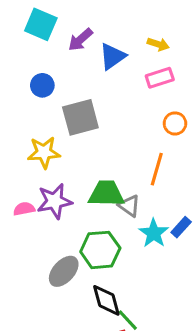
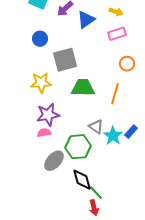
green trapezoid: (106, 194) -> (83, 88), moved
gray triangle: (129, 206) -> (96, 127), moved
pink semicircle: (24, 209) -> (44, 133), moved

